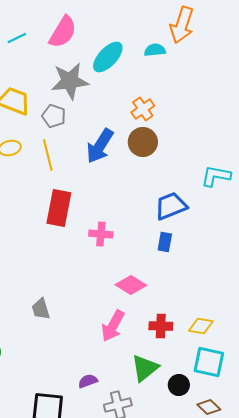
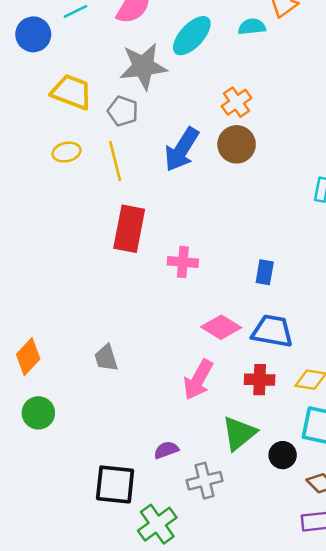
blue trapezoid: (171, 206) -> (272, 331), moved, turned 32

